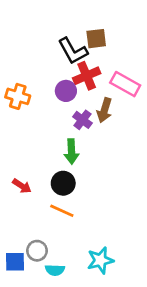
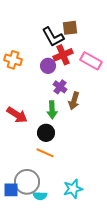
orange cross: (18, 96) -> (13, 60), moved
brown arrow: (104, 110) -> (74, 101), moved
red arrow: (22, 186) -> (17, 115), moved, size x1.5
gray circle: (37, 251) -> (27, 182), size x1.6

